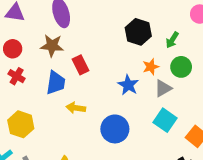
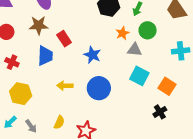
red cross: (17, 76) -> (12, 62), moved
blue star: (128, 85) -> (92, 55), moved
gray triangle: (163, 88) -> (135, 50), turned 42
yellow arrow: (76, 108) -> (65, 86), moved

